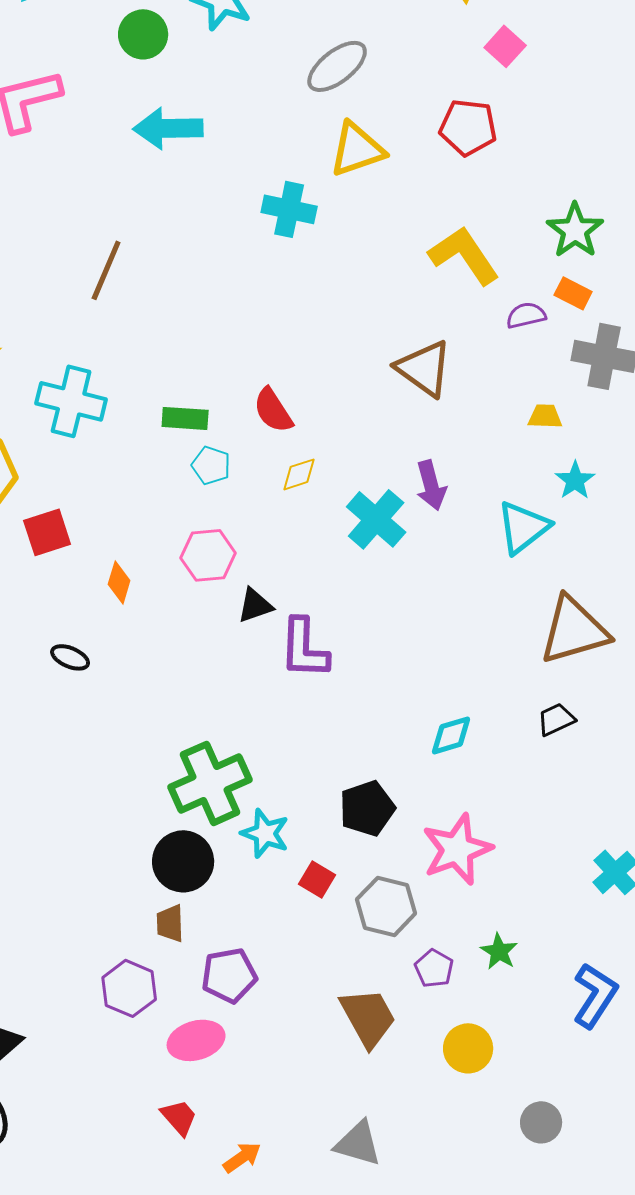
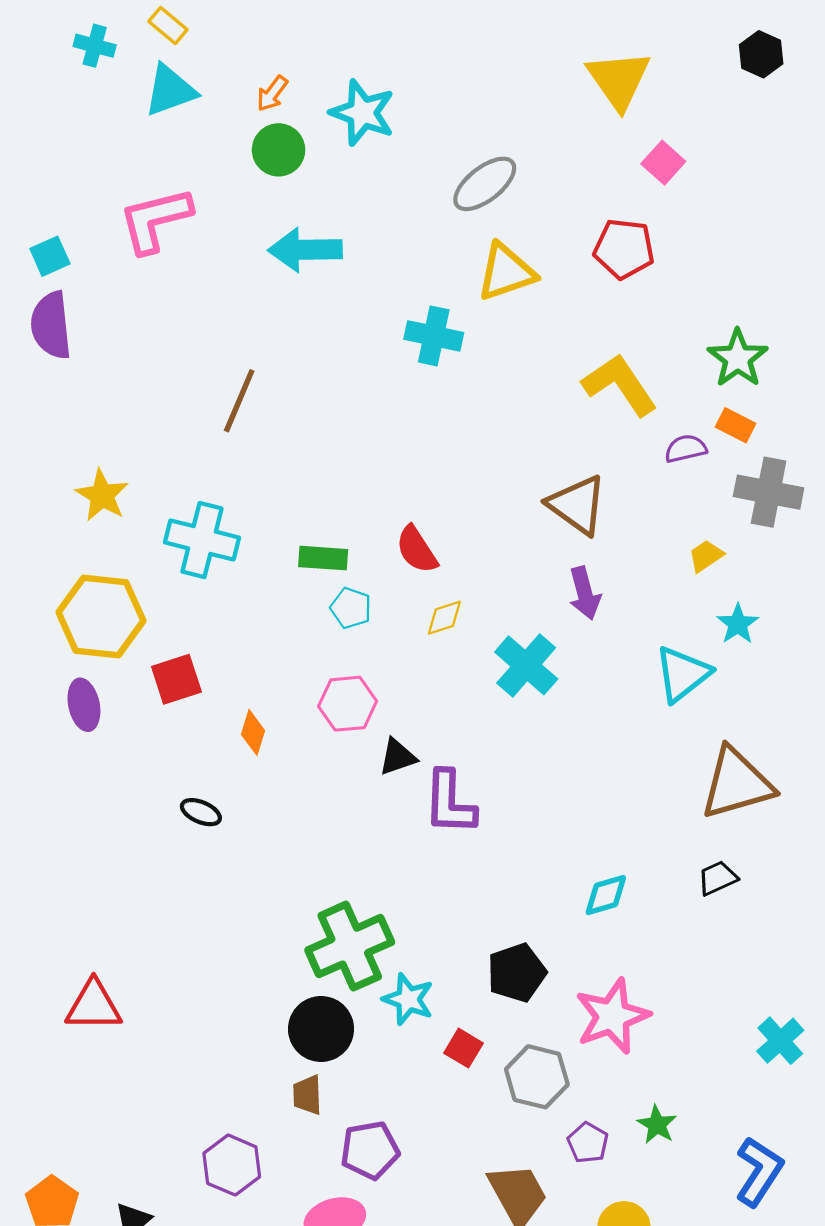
yellow trapezoid: (545, 416) -> (706, 556), turned -36
purple arrow: (431, 485) -> (585, 593), moved
purple hexagon: (129, 988) -> (232, 1165), moved

